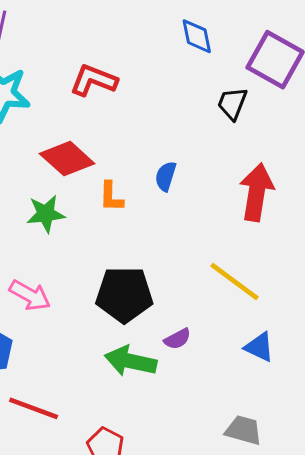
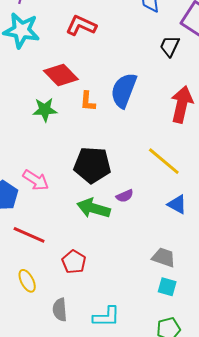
blue semicircle: (166, 176) -> (124, 90), size x1.8
pink arrow: (30, 295) -> (36, 180), moved

